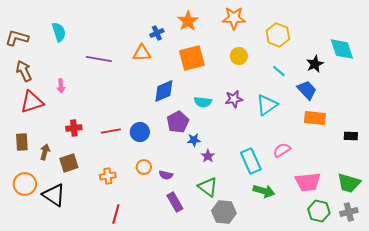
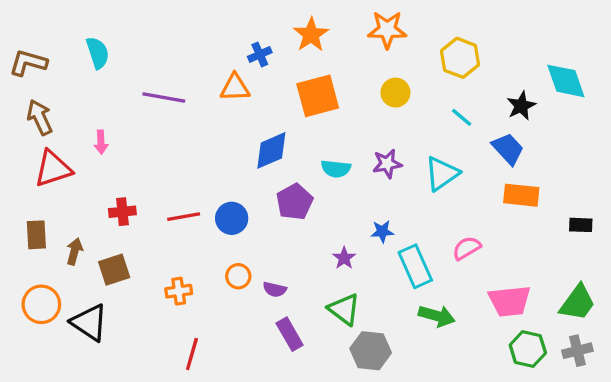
blue star: (194, 140) -> (382, 232), moved
green trapezoid: (349, 183) -> (577, 303), turned -70

